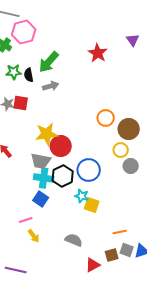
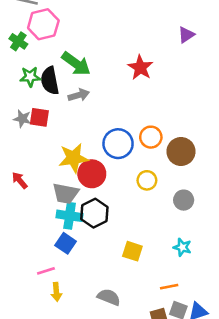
purple triangle: (133, 40) -> (186, 35), turned 32
red star: (98, 53) -> (140, 68), moved
green arrow: (49, 62) -> (76, 64), turned -95
black semicircle: (29, 75) -> (50, 81), size x1.5
yellow circle: (121, 150) -> (147, 180), moved
blue circle: (89, 170) -> (118, 144), moved
cyan star: (82, 196) -> (182, 247), moved
yellow arrow: (34, 236) -> (56, 292), turned 32

